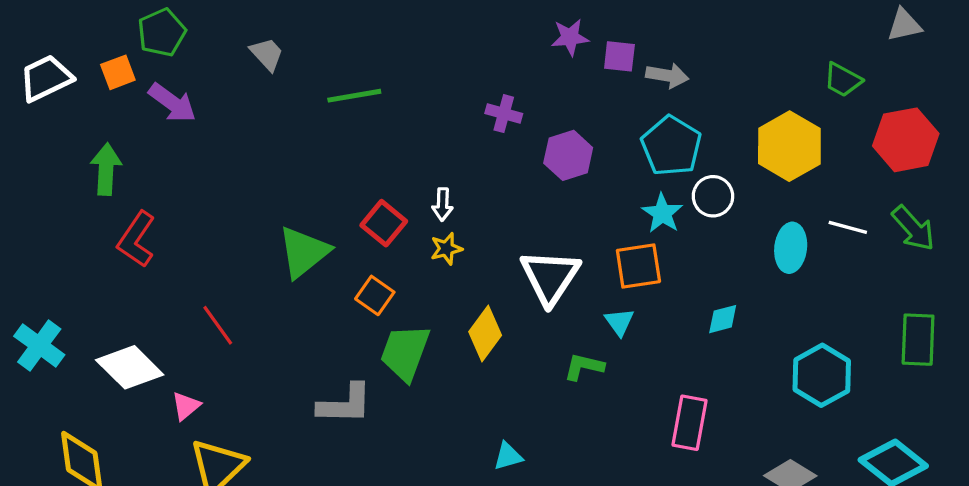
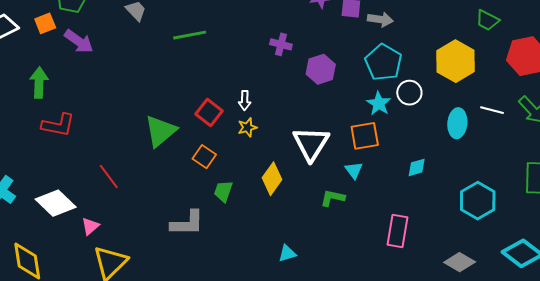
red L-shape: (136, 239) -> (58, 125), turned -112
green trapezoid: (405, 352) -> (223, 191), size x0.6

